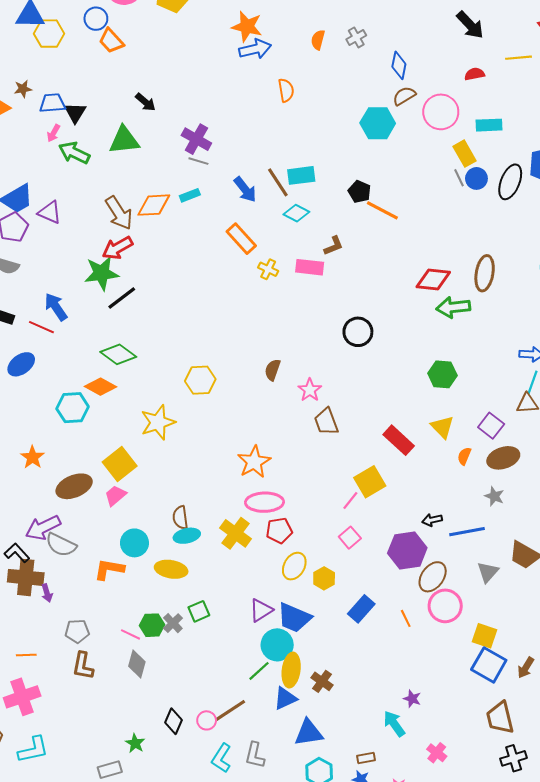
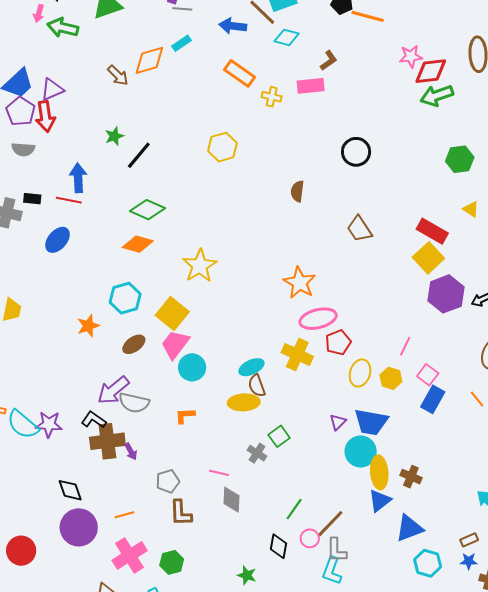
blue arrow: (245, 189) -> (233, 26), turned 148
purple triangle: (50, 212) -> (52, 89), turned -35
brown arrow: (119, 213) -> (118, 75), size x0.7
red arrow: (117, 248) -> (45, 116), moved, turned -56
green star: (102, 273) -> (114, 136), size x0.6
blue arrow: (56, 307) -> (78, 178), turned 44
green arrow: (453, 307) -> (437, 96), moved
black circle: (358, 332) -> (356, 152), moved
yellow hexagon: (200, 380) -> (222, 147), moved
pink star: (310, 390) -> (411, 56), moved, turned -30
cyan hexagon: (73, 408) -> (125, 298), moved
yellow triangle: (442, 427) -> (471, 209), size x0.7
orange star: (33, 457) -> (88, 326), turned 30
yellow square: (370, 482) -> (428, 258), moved
brown ellipse: (74, 486) -> (134, 344), size x0.7
pink trapezoid: (115, 496) -> (175, 344), size x1.4
pink line: (350, 500) -> (405, 346), moved
brown semicircle: (180, 518) -> (257, 386), moved
pink square: (350, 538) -> (428, 375), moved
cyan circle: (134, 543) -> (192, 367), moved
purple hexagon: (407, 551) -> (446, 294), moved
orange L-shape: (109, 569) -> (185, 416), size x0.7
purple triangle: (261, 610) -> (338, 422), size x0.7
green hexagon: (152, 625) -> (172, 562), moved
green line: (259, 671) -> (294, 509), moved
gray L-shape: (255, 755) -> (336, 550), moved

